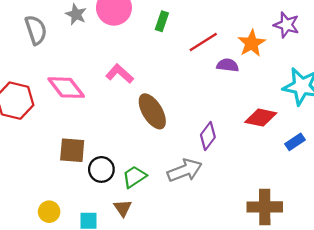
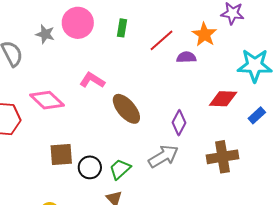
brown cross: (265, 207) -> (222, 157), moved

